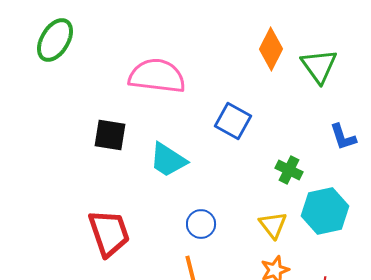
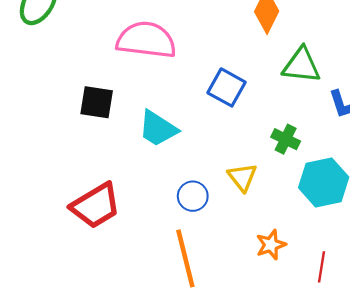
green triangle: (319, 66) -> (301, 65), moved, turned -48
yellow triangle: (273, 225) -> (242, 177), moved
red trapezoid: (109, 233) -> (96, 206), turned 78

